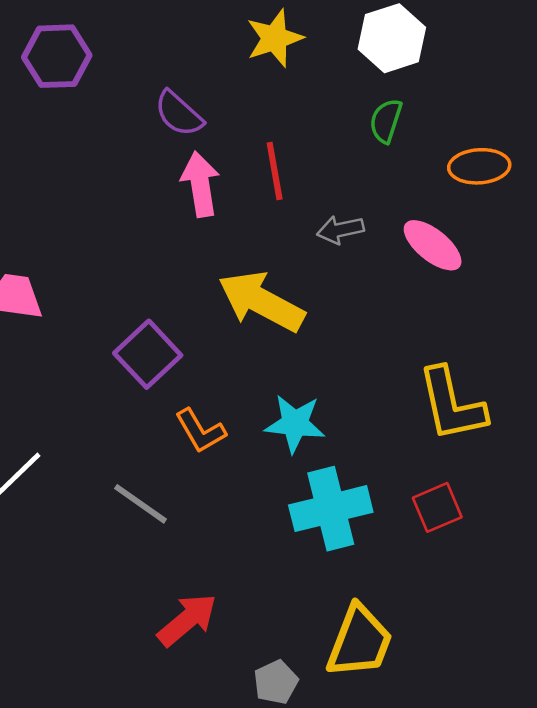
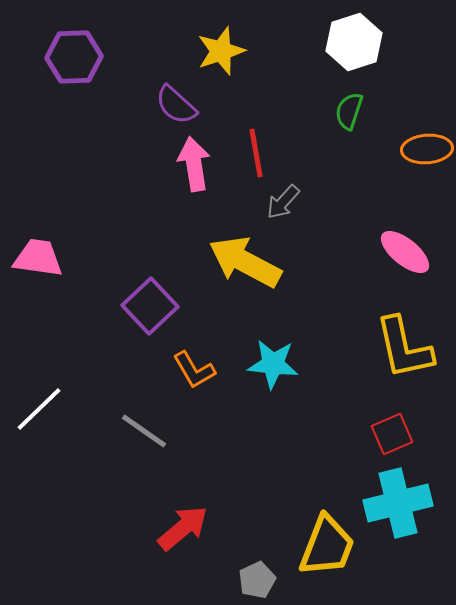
yellow star: (275, 38) -> (221, 51), moved
gray arrow: (340, 230) -> (283, 202), moved, turned -36
pink ellipse: (433, 245) -> (405, 252), moved
cyan cross: (331, 509) -> (398, 503), moved

